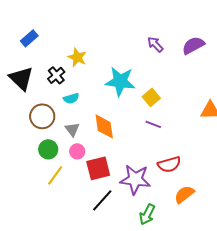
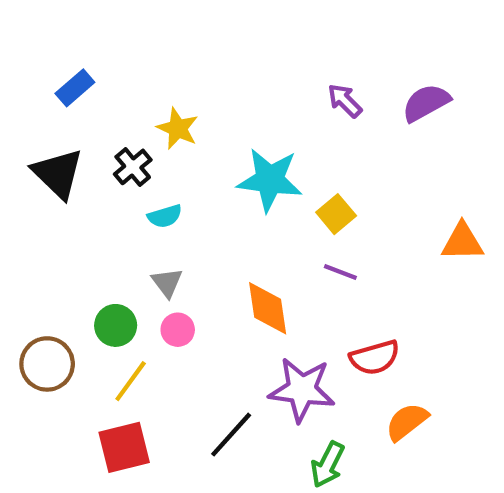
brown circle: (42, 116) -> (47, 364), moved
orange diamond: (104, 126) -> (268, 308), moved
red square: (98, 168) -> (124, 447), moved

